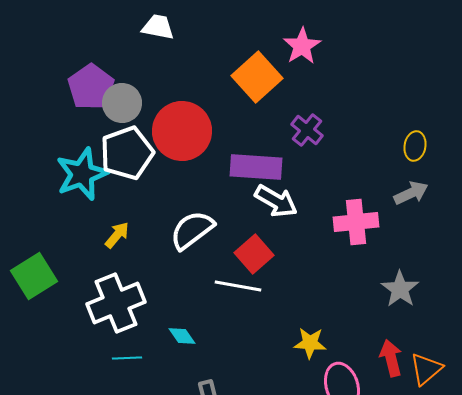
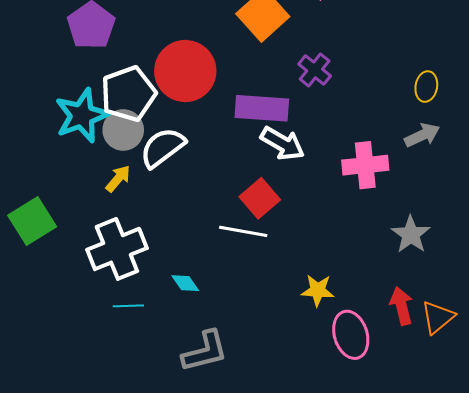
gray circle: (122, 103) -> (123, 130), moved
white semicircle: (192, 230) -> (163, 148), moved

